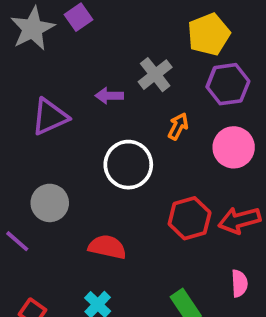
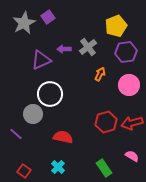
purple arrow: (109, 96) -> (64, 49), moved
purple triangle: (50, 117) -> (41, 60), moved
white circle: (128, 165) -> (50, 94), moved
pink semicircle: (239, 283) -> (132, 156), turned -56

